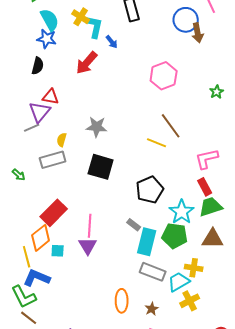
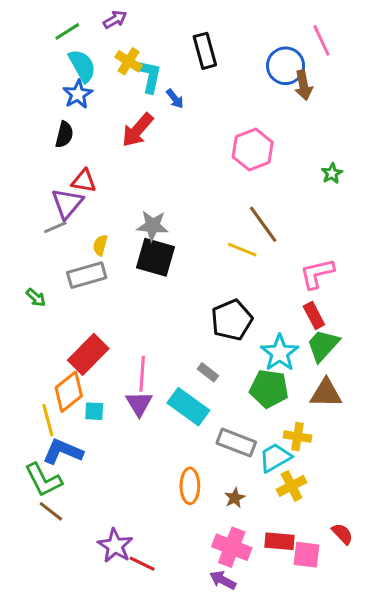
blue star: (47, 39) -> (78, 94), turned 30
black square: (101, 167) -> (155, 257), moved
green trapezoid: (211, 207) -> (323, 345), turned -30
cyan rectangle: (147, 242) -> (188, 407), moved, turned -68

